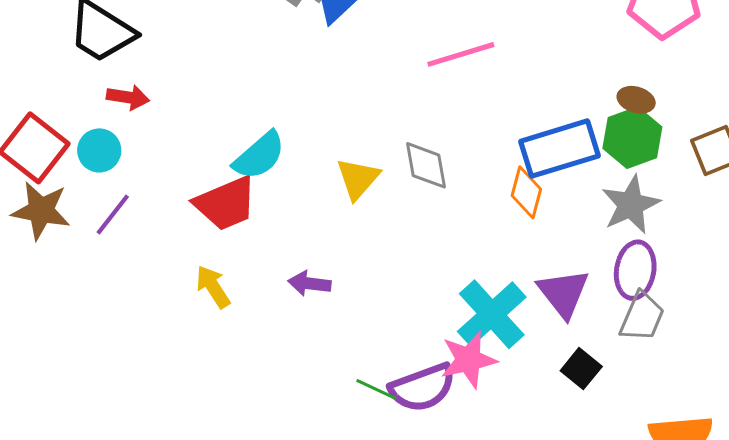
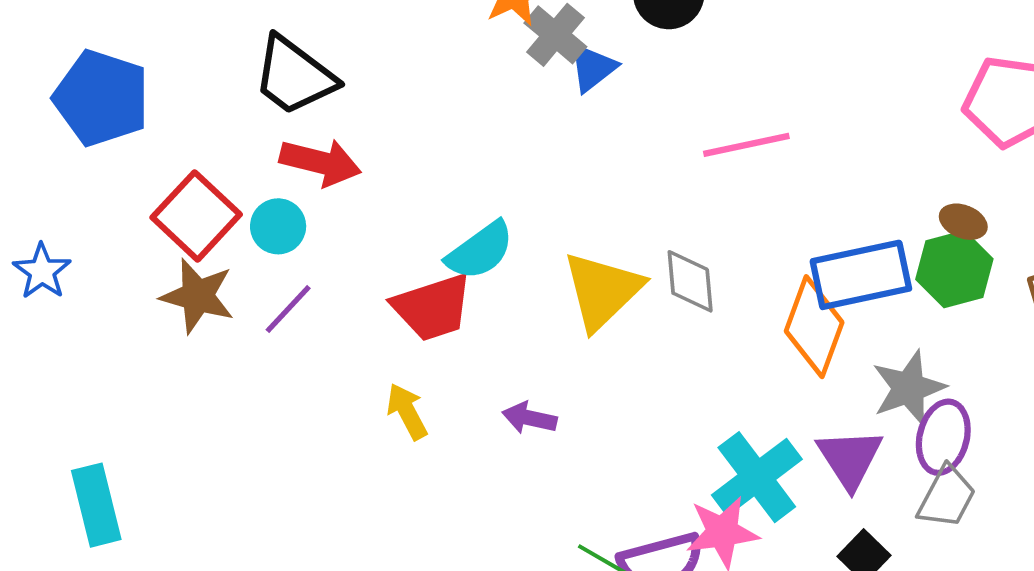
red arrow: (128, 97) -> (320, 162), size x1.5
yellow triangle: (358, 179) -> (602, 291), size x1.5
orange diamond: (526, 192) -> (814, 327), size x1.5
gray star: (631, 205) -> (909, 388), moved

